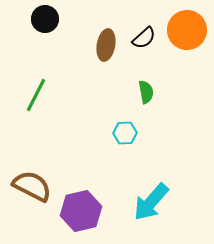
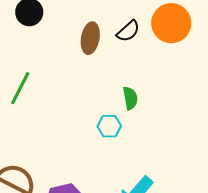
green semicircle: (146, 92) -> (130, 98), moved

